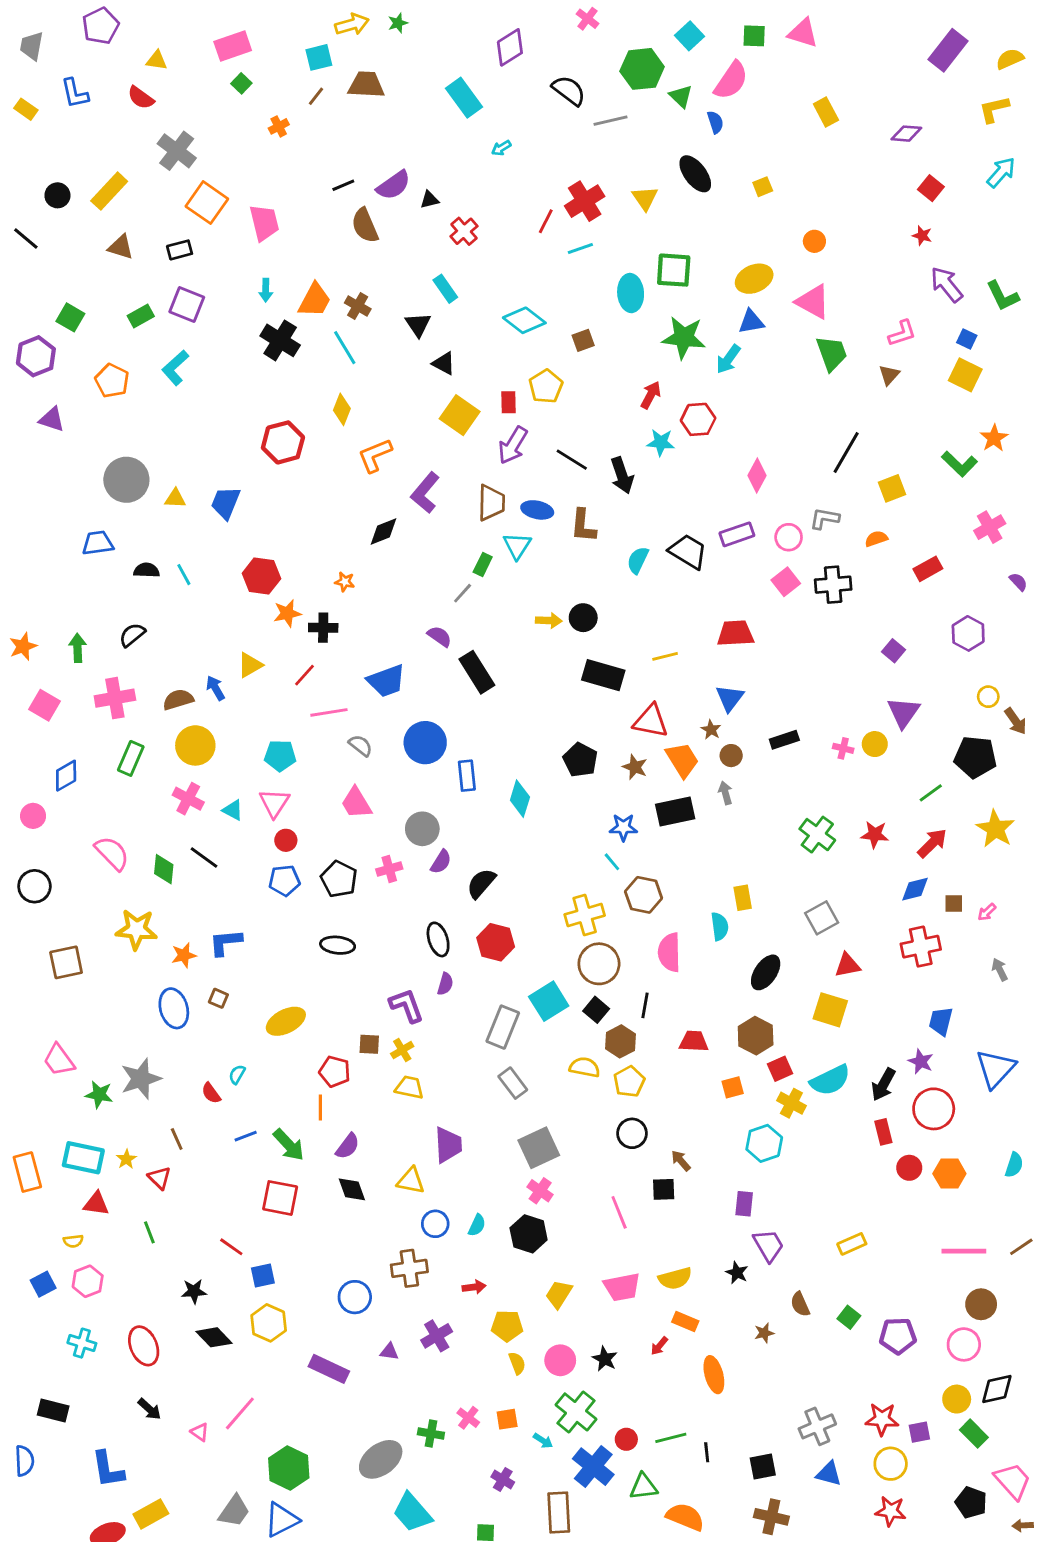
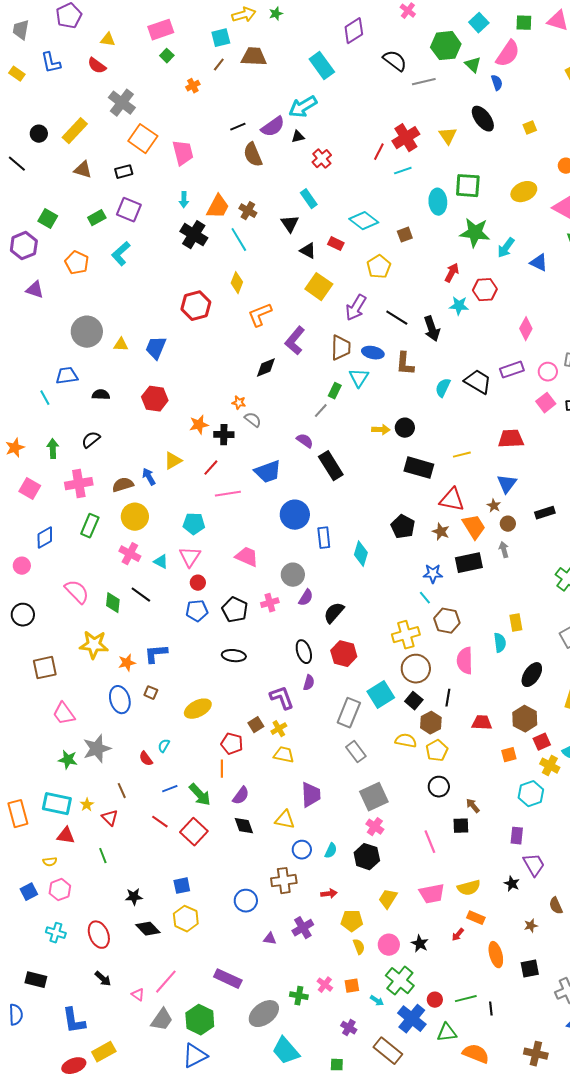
cyan arrow: (501, 148) -> (303, 107), moved, size x2.0
blue triangle: (751, 322) -> (539, 263), moved, turned 36
red rectangle: (508, 402) -> (336, 244), moved, turned -63
cyan line: (184, 575) -> (45, 398), moved
red hexagon: (261, 576) -> (155, 399), moved
gray semicircle: (361, 745) -> (253, 420), moved
pink trapezoid: (356, 803) -> (247, 557), turned 145
brown square: (369, 1044) -> (256, 725), turned -35
pink trapezoid: (59, 1060) -> (64, 714), moved
red square: (280, 1198) -> (194, 832), turned 32
red line: (231, 1247) -> (160, 822), moved
purple rectangle: (329, 1369) -> (228, 979), moved
black square: (763, 1467) -> (530, 969), moved
gray trapezoid: (234, 1511) -> (162, 1020), moved
brown rectangle: (559, 1513) -> (388, 1051), turned -48

